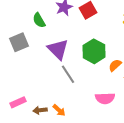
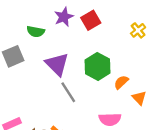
green semicircle: (39, 20) -> (36, 32), turned -49

